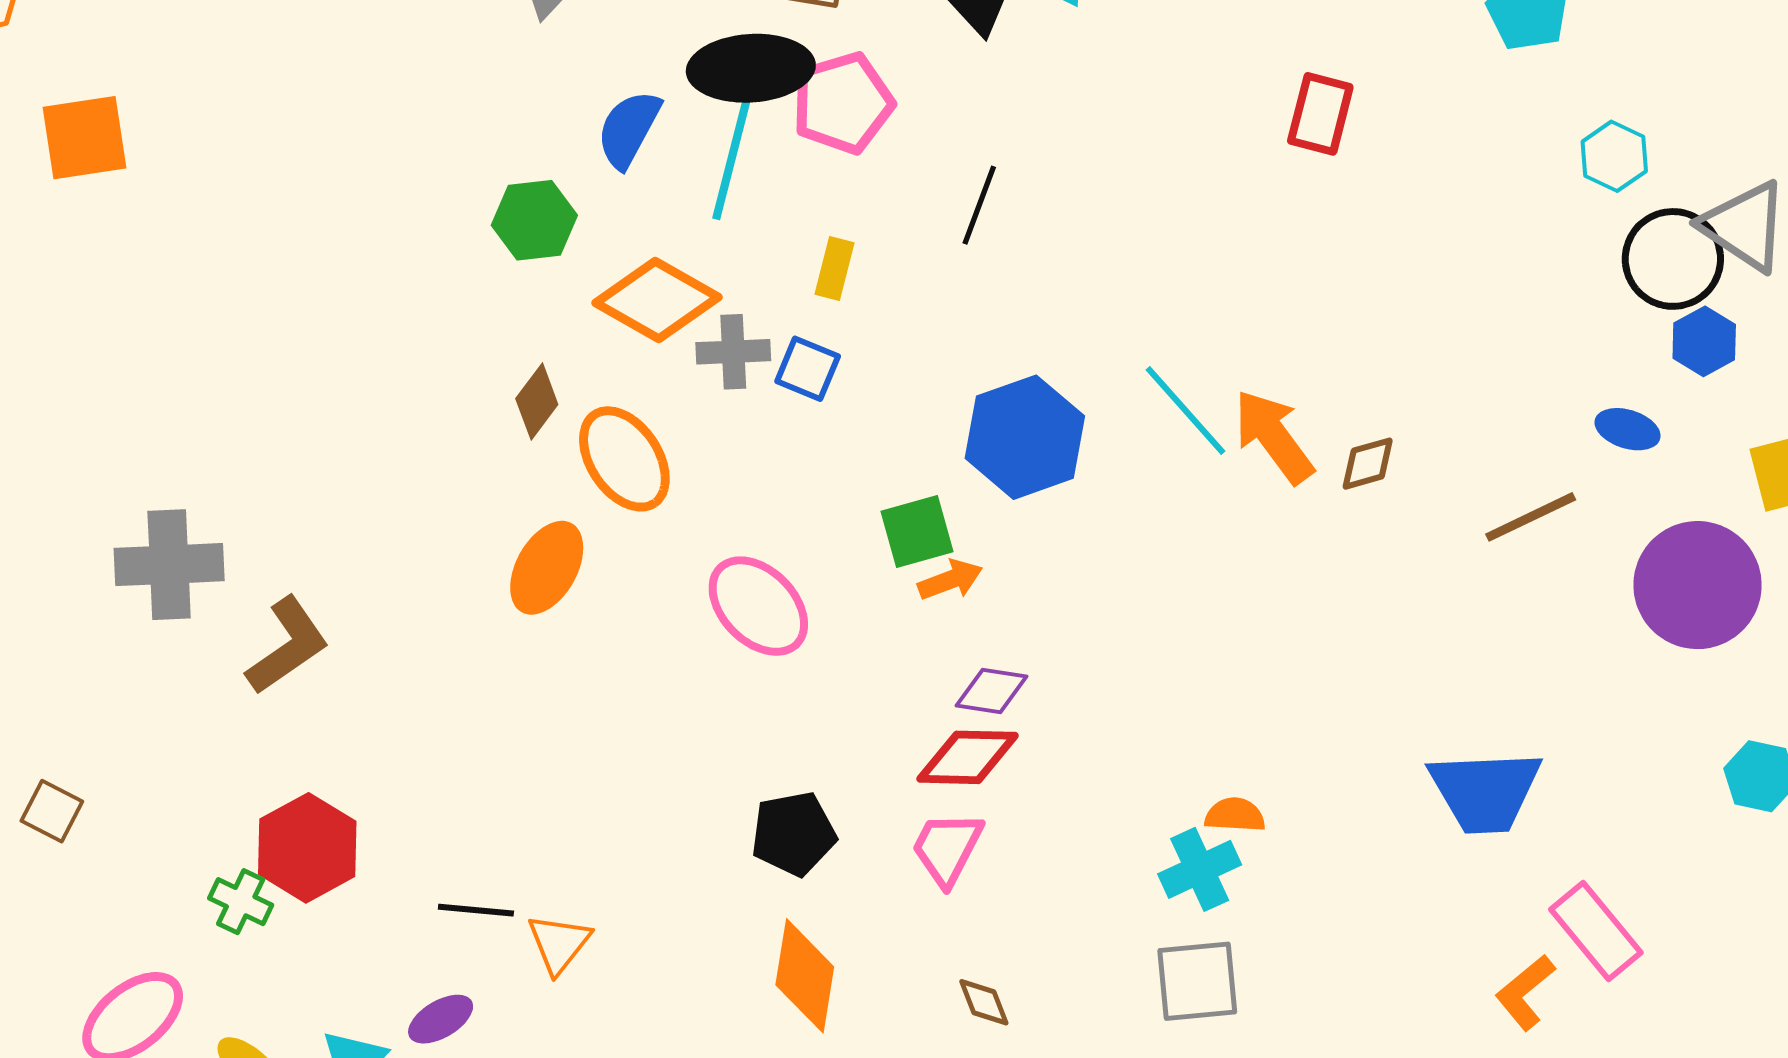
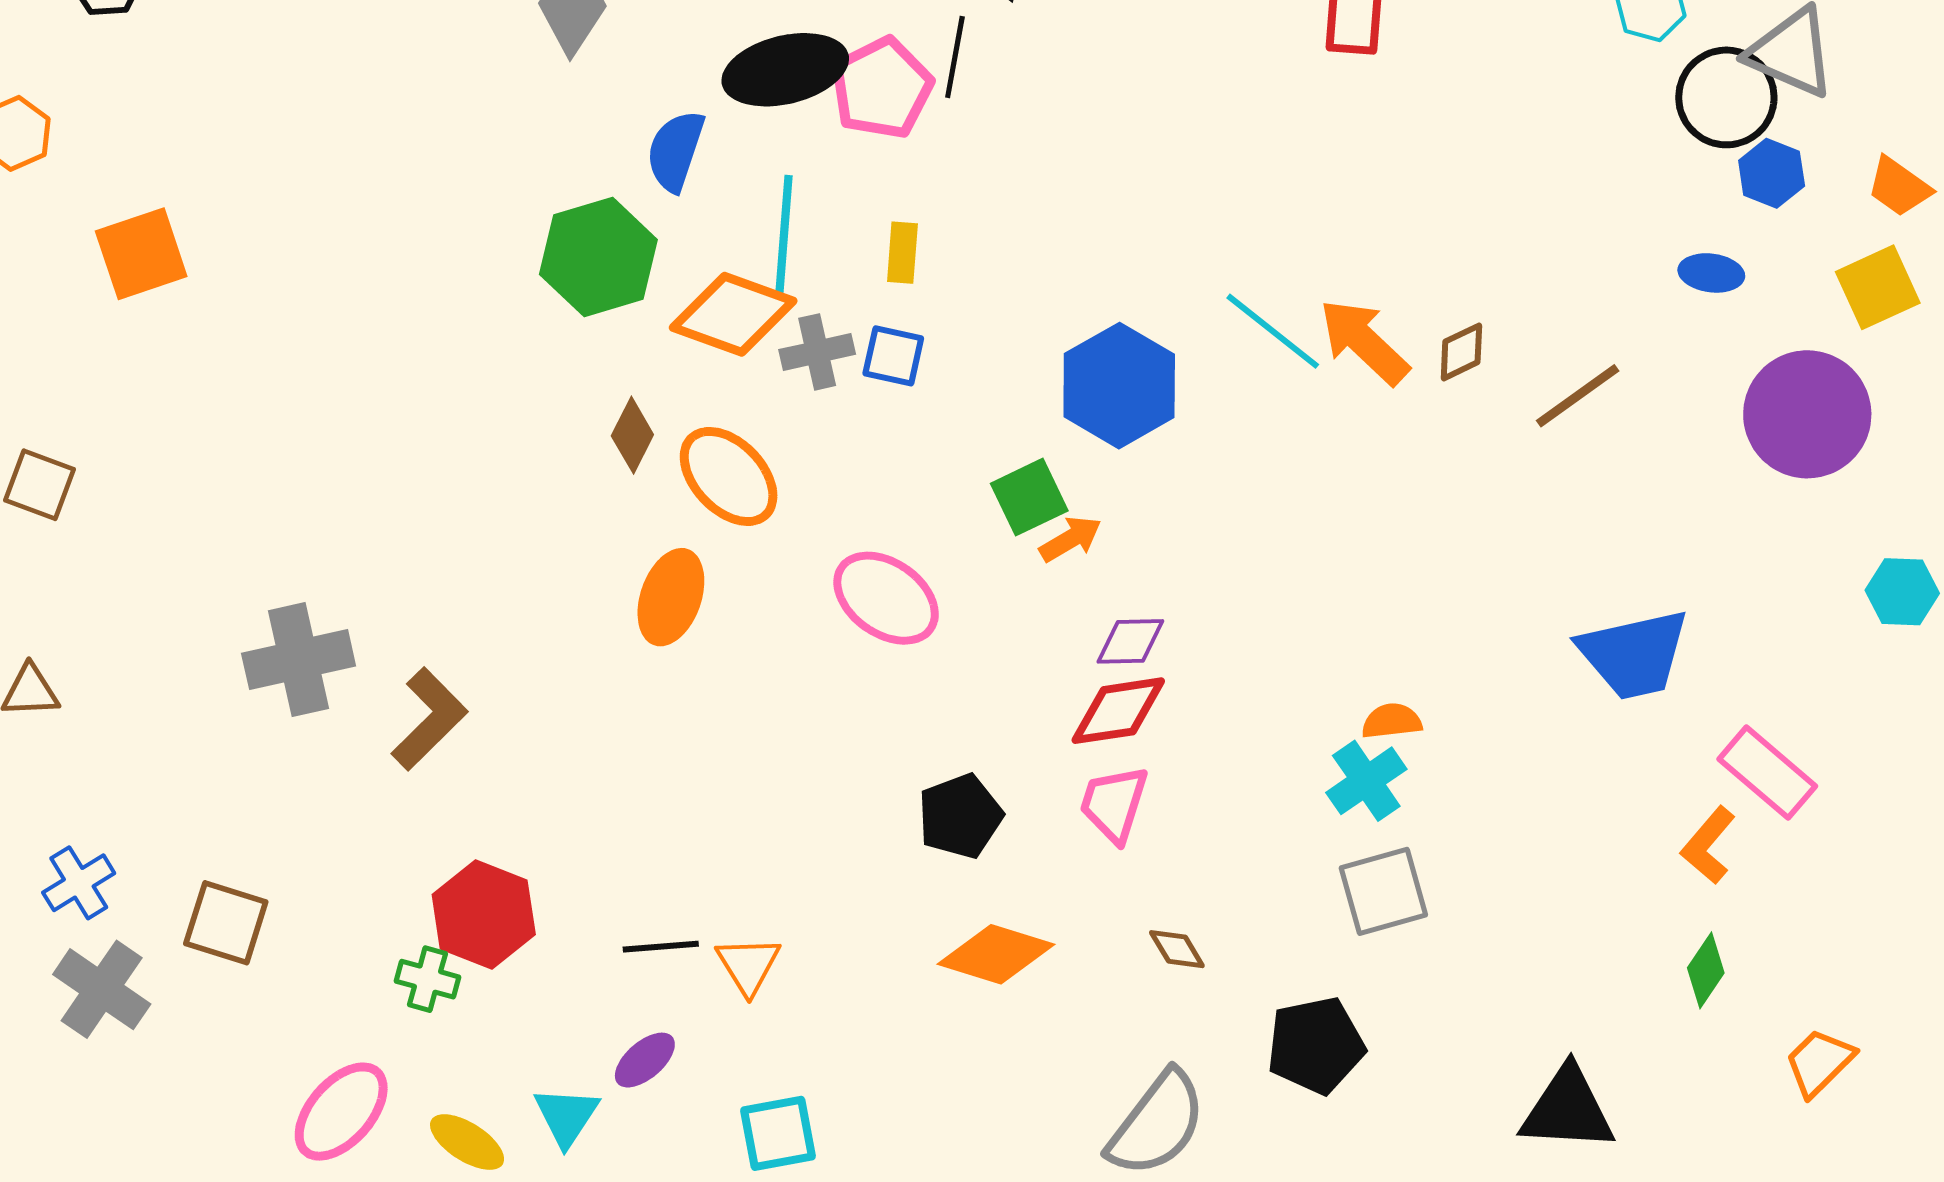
cyan line: (731, 160) -> (784, 236), moved
black line: (979, 205) -> (955, 57), moved
green hexagon: (534, 220) -> (598, 257), size x1.4
brown line: (1531, 517) -> (1578, 396), moved
brown square: (52, 811) -> (226, 923), size x1.4
orange diamond: (805, 976) -> (996, 954), turned -72

